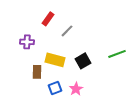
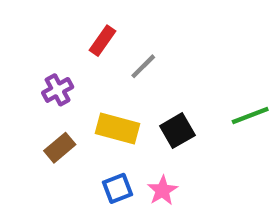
purple cross: (27, 42) -> (58, 90), turned -32
brown rectangle: (37, 72) -> (60, 148), moved, turned 48

